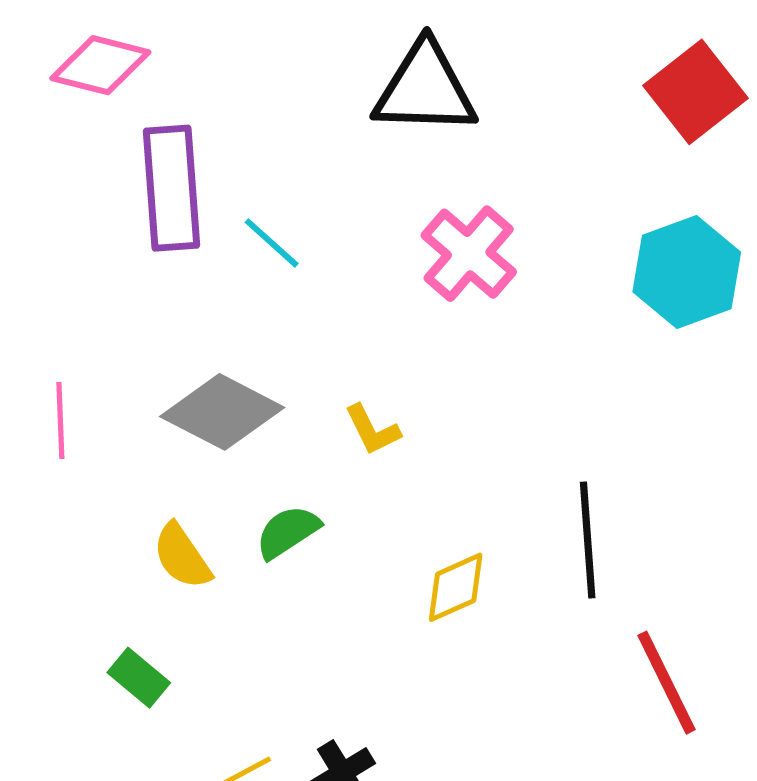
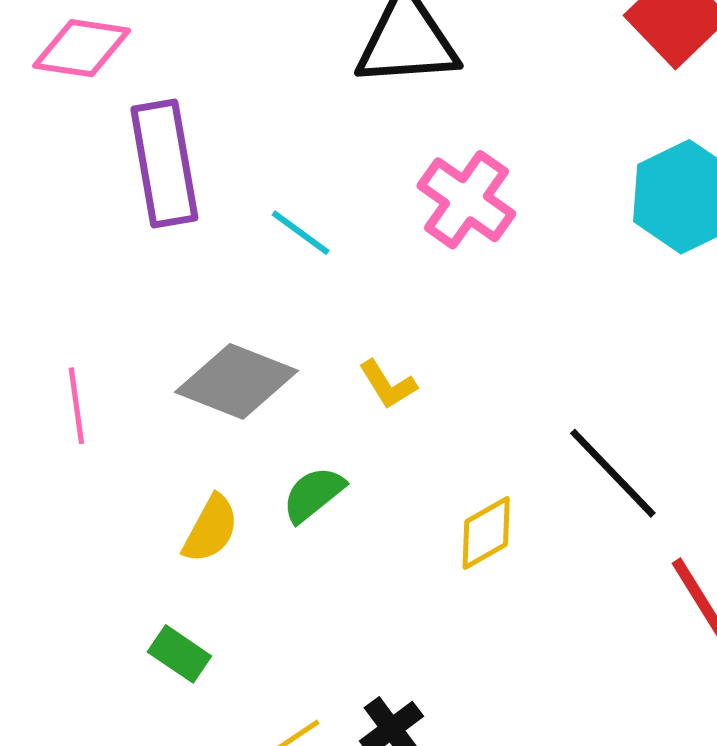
cyan line: (272, 243) -> (301, 233), moved
black line: (588, 540) -> (613, 473), turned -34
yellow semicircle: (182, 556) -> (211, 529), turned -112

